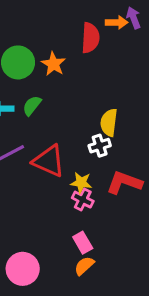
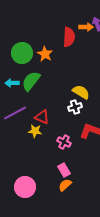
green semicircle: (32, 106) -> (31, 81), size x1.5
yellow semicircle: (109, 123) -> (81, 92), turned 114
red triangle: (49, 161) -> (42, 117), size x0.7
yellow star: (81, 183) -> (35, 131), moved

